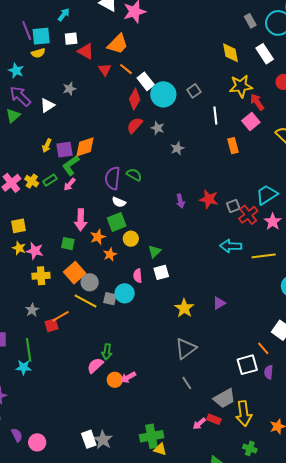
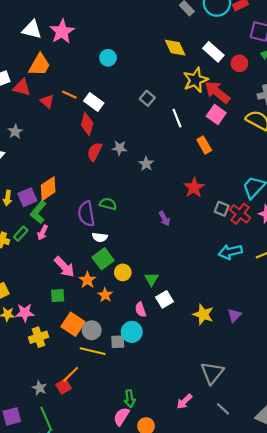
orange trapezoid: (118, 44) -> (39, 65), moved
white rectangle: (265, 54) -> (213, 52), moved
cyan circle: (163, 94) -> (108, 58), moved, size x0.6
red arrow: (257, 102) -> (217, 92), size x1.4
red star: (209, 199) -> (194, 188), moved, turned -30
gray square: (233, 206) -> (222, 209), turned -32
pink arrow: (81, 220) -> (64, 267), turned -30
yellow star: (184, 308) -> (203, 314), moved
gray star: (32, 310) -> (40, 388), moved
pink arrow: (128, 377) -> (184, 401), moved

